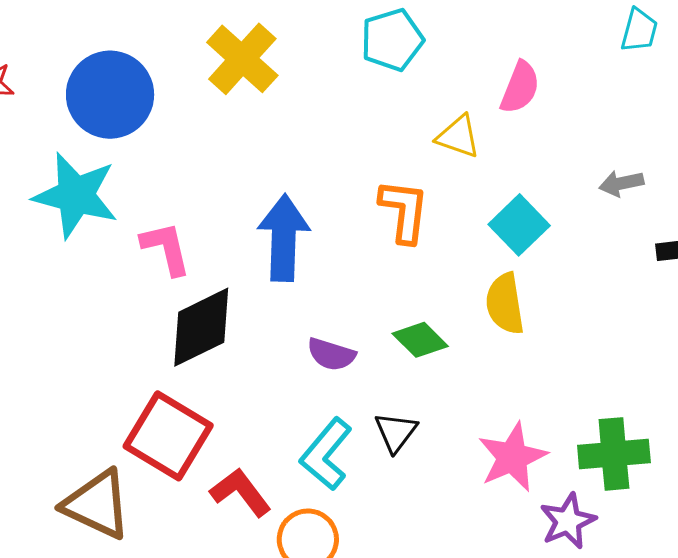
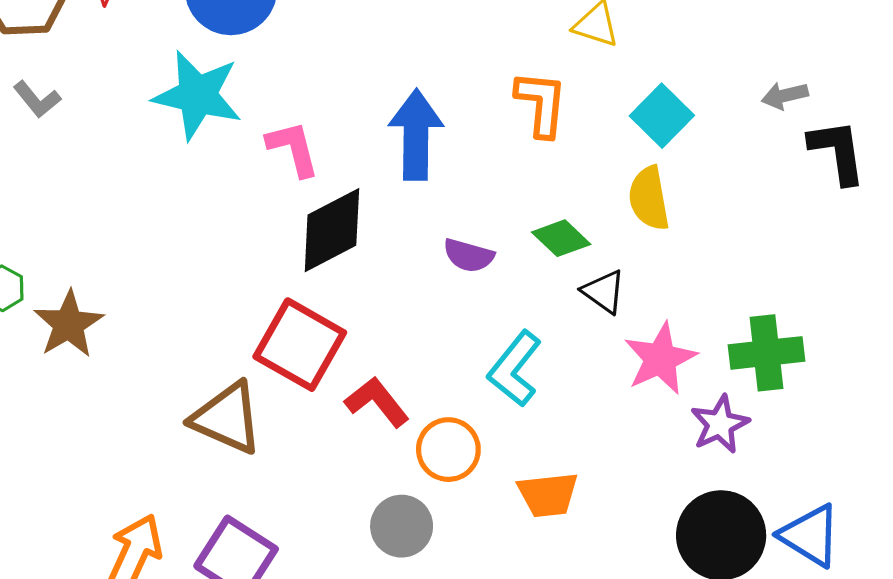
gray arrow: (621, 183) -> (785, 96), moved
black triangle: (396, 432) -> (604, 292), moved, turned -30
cyan L-shape: (326, 454) -> (515, 369), moved

